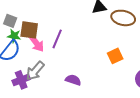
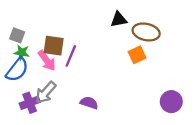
brown square: (29, 30) -> (54, 46), moved
orange square: (115, 56) -> (137, 55), moved

